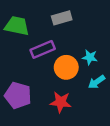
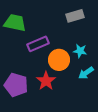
gray rectangle: (62, 18) -> (75, 16), moved
red star: (61, 102) -> (46, 81), moved, turned 30

